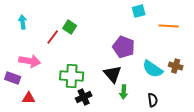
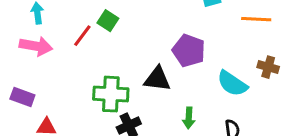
pink arrow: (30, 61) -> (36, 46), moved
brown cross: (176, 66) -> (268, 67), moved
black triangle: (113, 74) -> (157, 79), moved, turned -42

